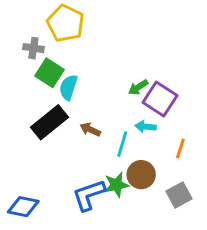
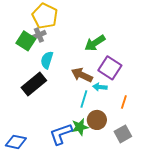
gray cross: (33, 48) -> (39, 35), moved, turned -32
green square: (49, 73) -> (26, 41), moved
green arrow: (138, 87) -> (95, 43), moved, size x1.5
brown arrow: (90, 130) -> (82, 75), moved, size x1.5

